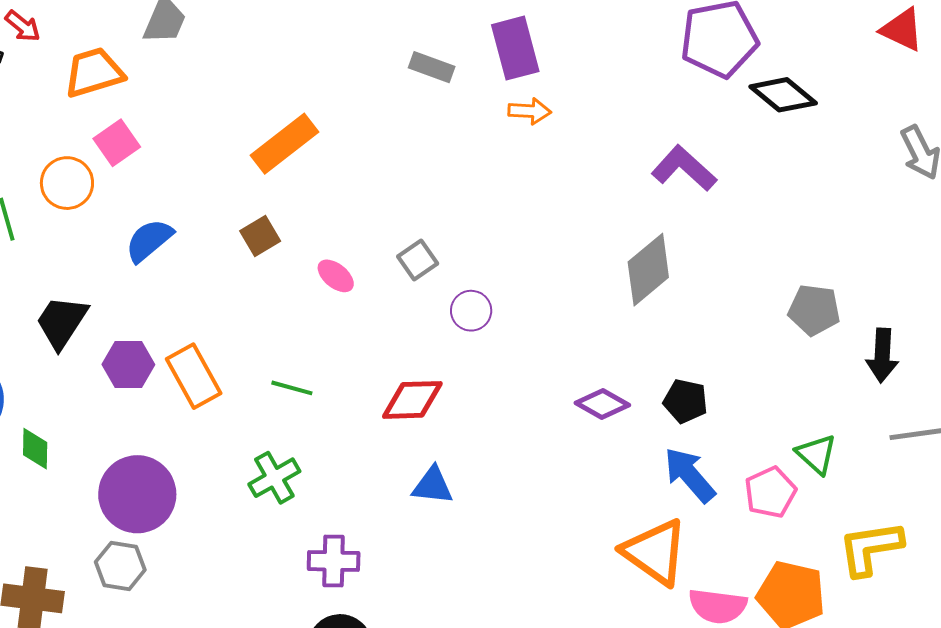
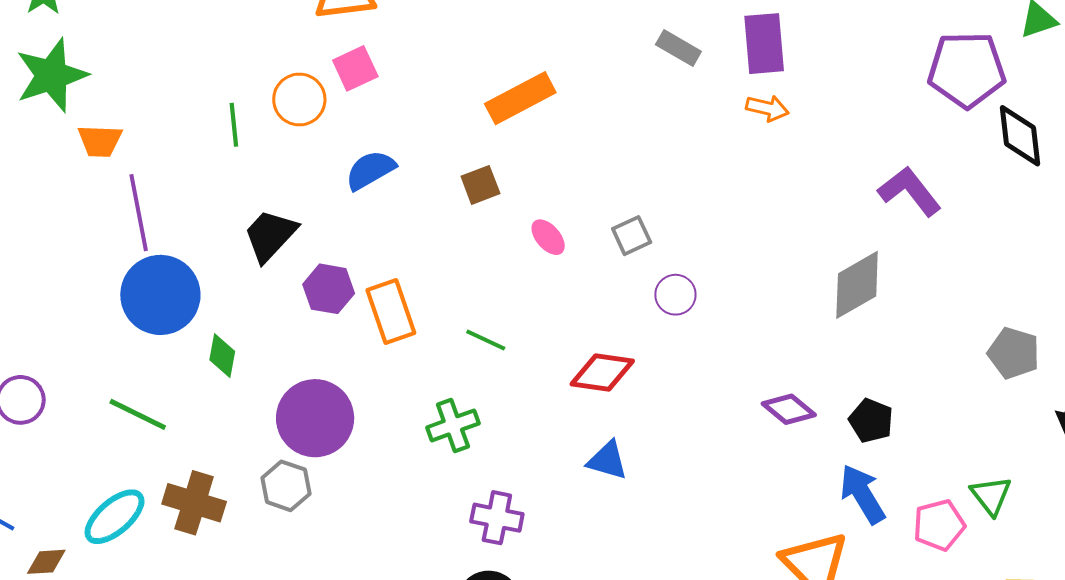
black diamond: (783, 95) -> (1020, 136), turned 34

